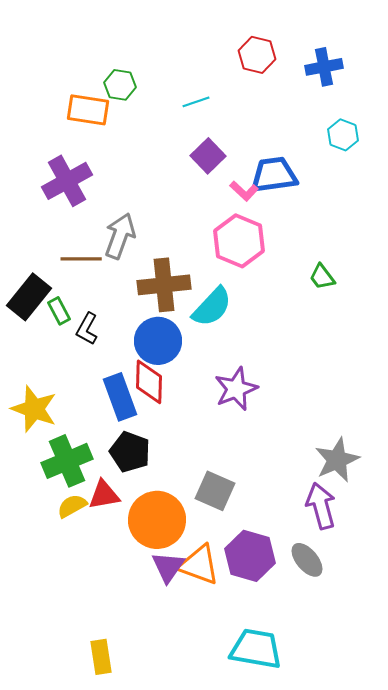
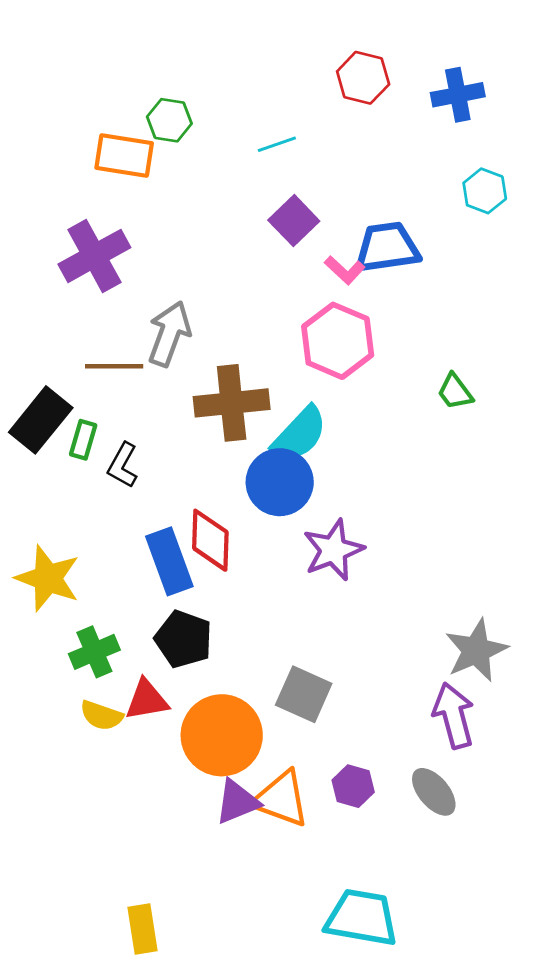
green rectangle: (59, 311) -> (83, 440), turned 44
blue circle: (158, 341) -> (280, 482), moved
green cross: (67, 461) -> (94, 652), size x0.7
yellow semicircle: (72, 506) -> (101, 715), turned -132
purple hexagon: (250, 556) -> (353, 786), size x0.6
purple triangle: (168, 567) -> (237, 802), turned 33

